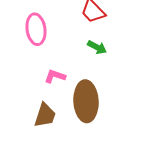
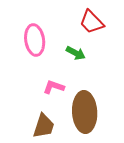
green arrow: (97, 47) -> (76, 53), moved

